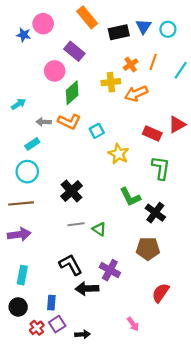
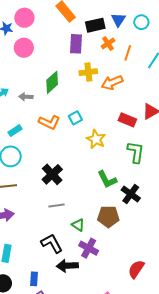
purple rectangle: (74, 51) -> (76, 44), moved, turned 54
orange cross: (131, 65) -> (108, 43), moved
pink circle: (55, 71) -> (24, 48), moved
gray arrow: (44, 122) -> (26, 97), moved
orange L-shape: (69, 122) -> (49, 122), moved
green triangle: (99, 229) -> (78, 225), moved
brown pentagon: (148, 249) -> (108, 217), moved

